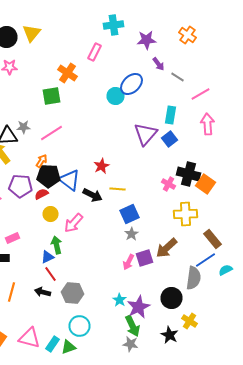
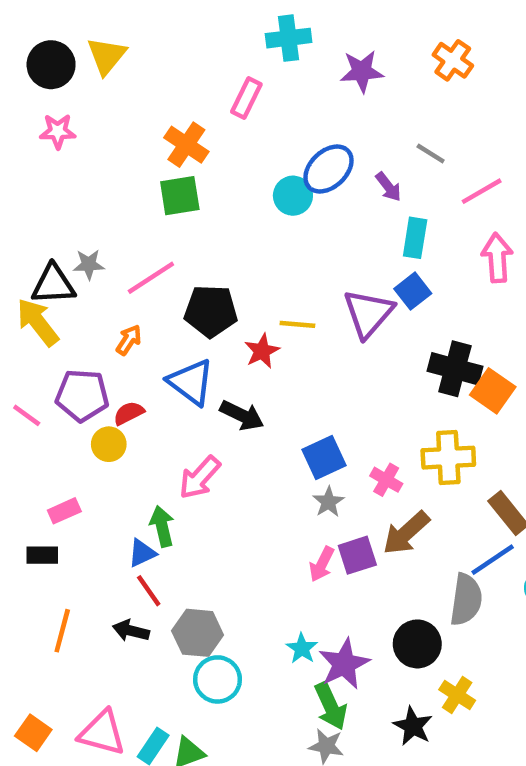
purple arrow: (158, 64) -> (388, 187), moved
green square: (52, 96) -> (180, 196), moved
purple triangle: (146, 134) -> (368, 313), moved
black pentagon: (48, 176) -> (211, 311), moved
pink cross: (168, 184) -> (386, 480), moved
yellow line: (118, 189) -> (297, 324), moved
yellow circle: (50, 214) -> (109, 444), moved
cyan circle: (80, 326) -> (218, 679), moved

